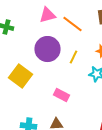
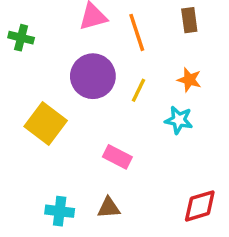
orange line: (72, 24) -> (137, 32), turned 35

